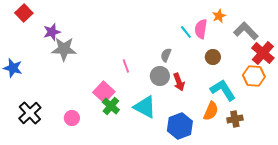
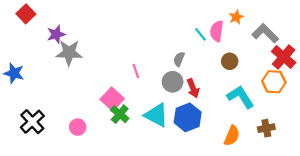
orange semicircle: (211, 111) -> (232, 136), moved
brown cross: (235, 119) -> (266, 128), moved
blue hexagon: (180, 126) -> (188, 117), moved

